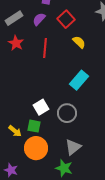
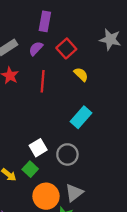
green square: (34, 126) -> (30, 169), turned 32
orange circle: (36, 148) -> (46, 196), moved

